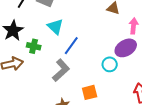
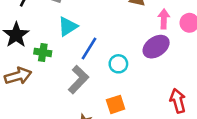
cyan triangle: (55, 27) -> (68, 26), turned 48
cyan circle: (110, 64) -> (118, 64), moved

